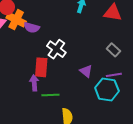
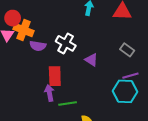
purple semicircle: (32, 28) -> (38, 46), moved
white cross: (56, 49) -> (66, 43), moved
purple triangle: (86, 71) -> (91, 60), moved

